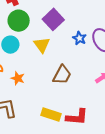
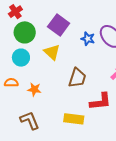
red L-shape: (77, 117) -> (101, 102), moved

